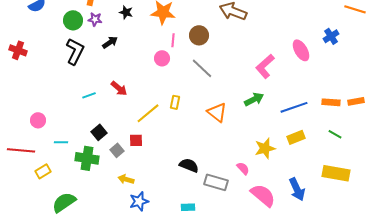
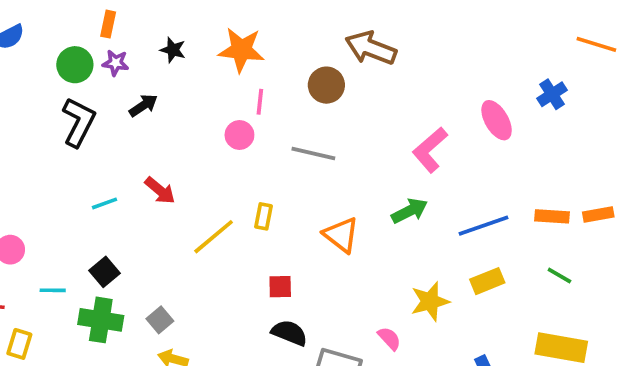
brown circle: (199, 35) -> (326, 85), moved
gray line: (202, 68) -> (313, 153), turned -30
black square: (99, 132) -> (104, 272), moved
red square: (136, 140) -> (280, 287), moved
gray square: (117, 150) -> (160, 320), moved
yellow rectangle: (43, 171) -> (19, 344), turned -42

